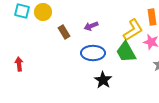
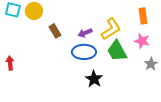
purple arrow: (91, 26) -> (85, 33), moved
yellow L-shape: (133, 30) -> (111, 29), moved

